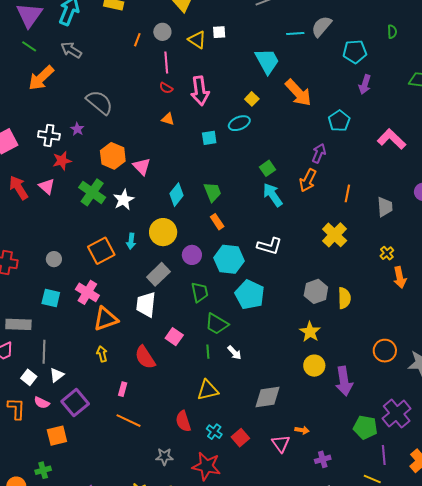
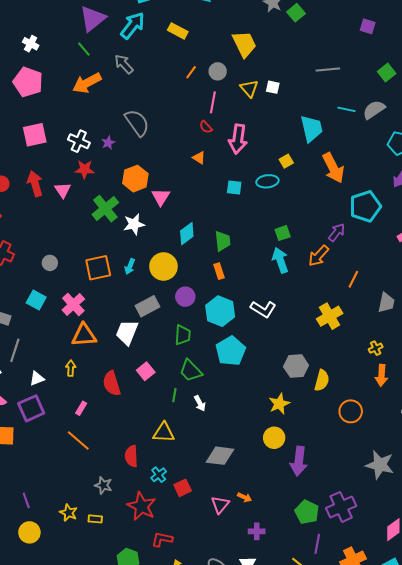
cyan pentagon: (339, 121) -> (365, 206), size x1.4
orange circle: (385, 351) -> (351, 411), moved
white triangle: (57, 375) -> (37, 378), moved

